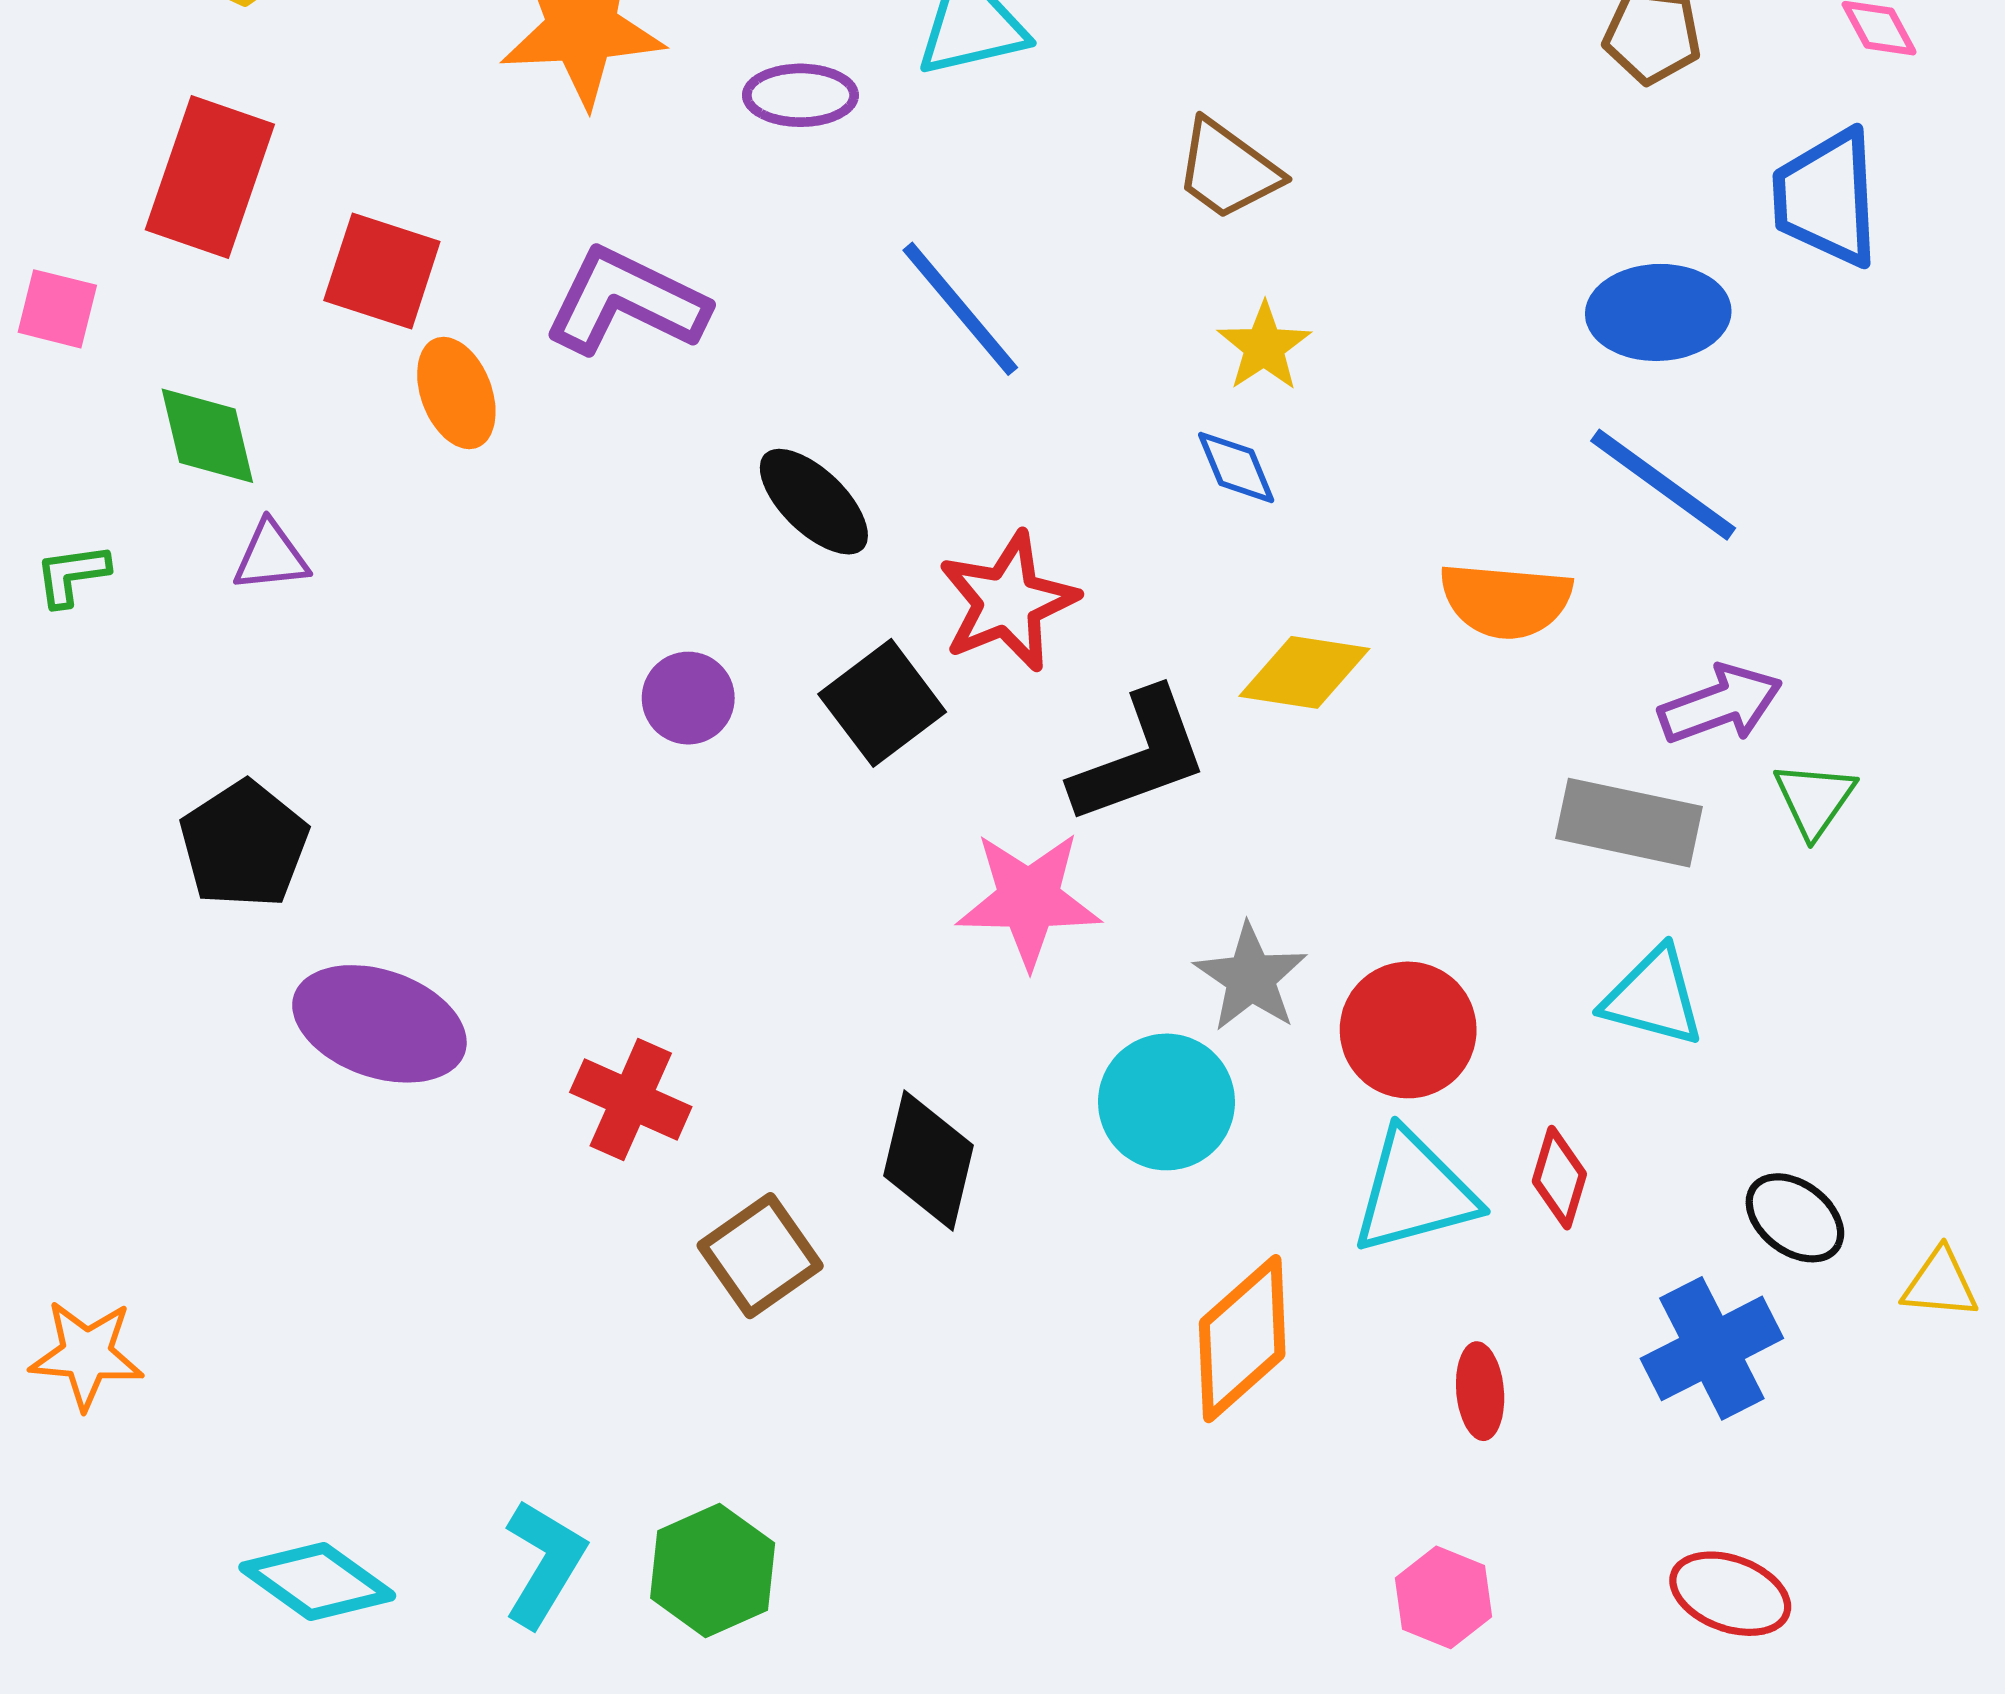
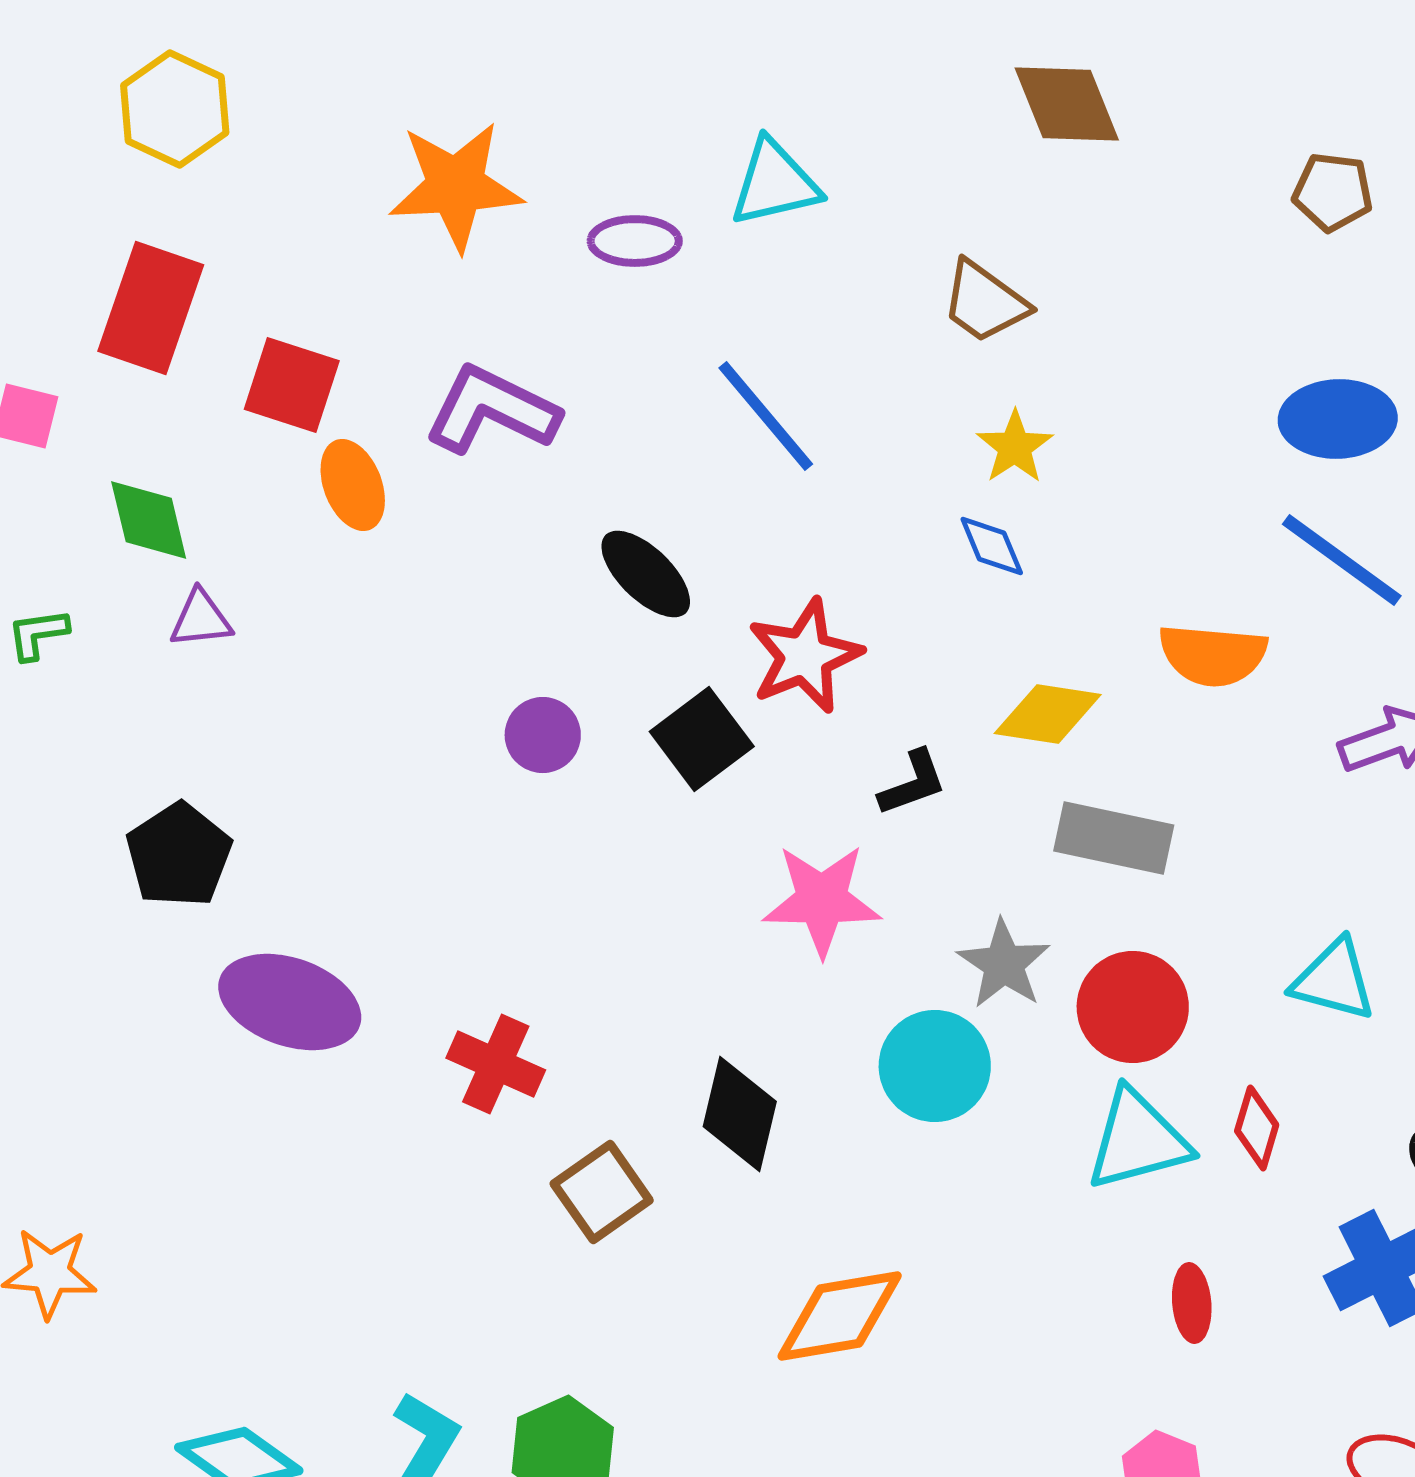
black L-shape: (1140, 757) -> (913, 783), size x0.6
gray rectangle: (1629, 823) -> (1114, 838), moved
orange diamond: (1242, 1339) -> (840, 1316), moved, turned 32

